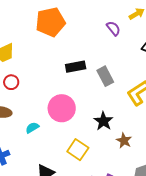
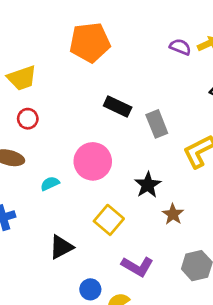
purple semicircle: (113, 28) -> (180, 47), moved, turned -35
black rectangle: (76, 67) -> (118, 107), turned 30

